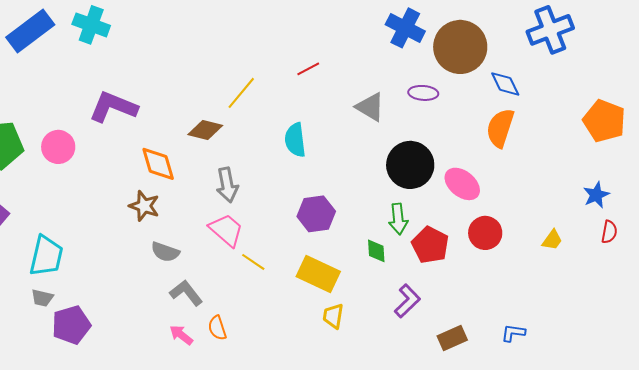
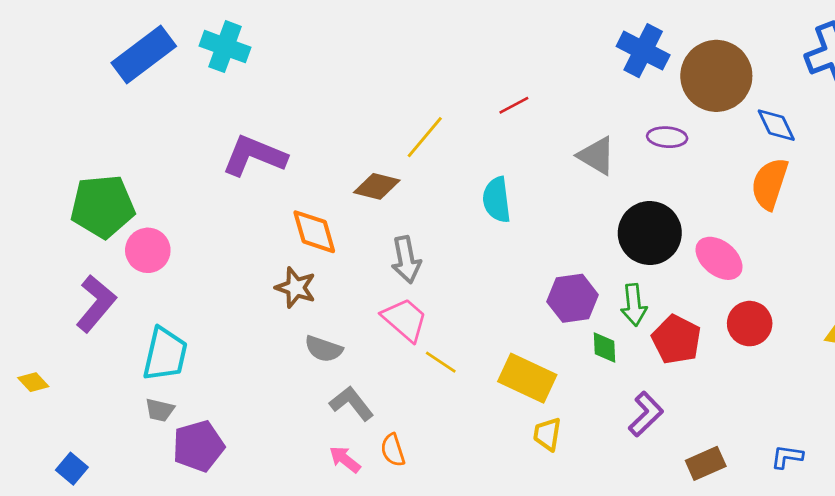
pink circle: (58, 147) -> (148, 250), moved
purple hexagon: (316, 214) -> (573, 298), moved

